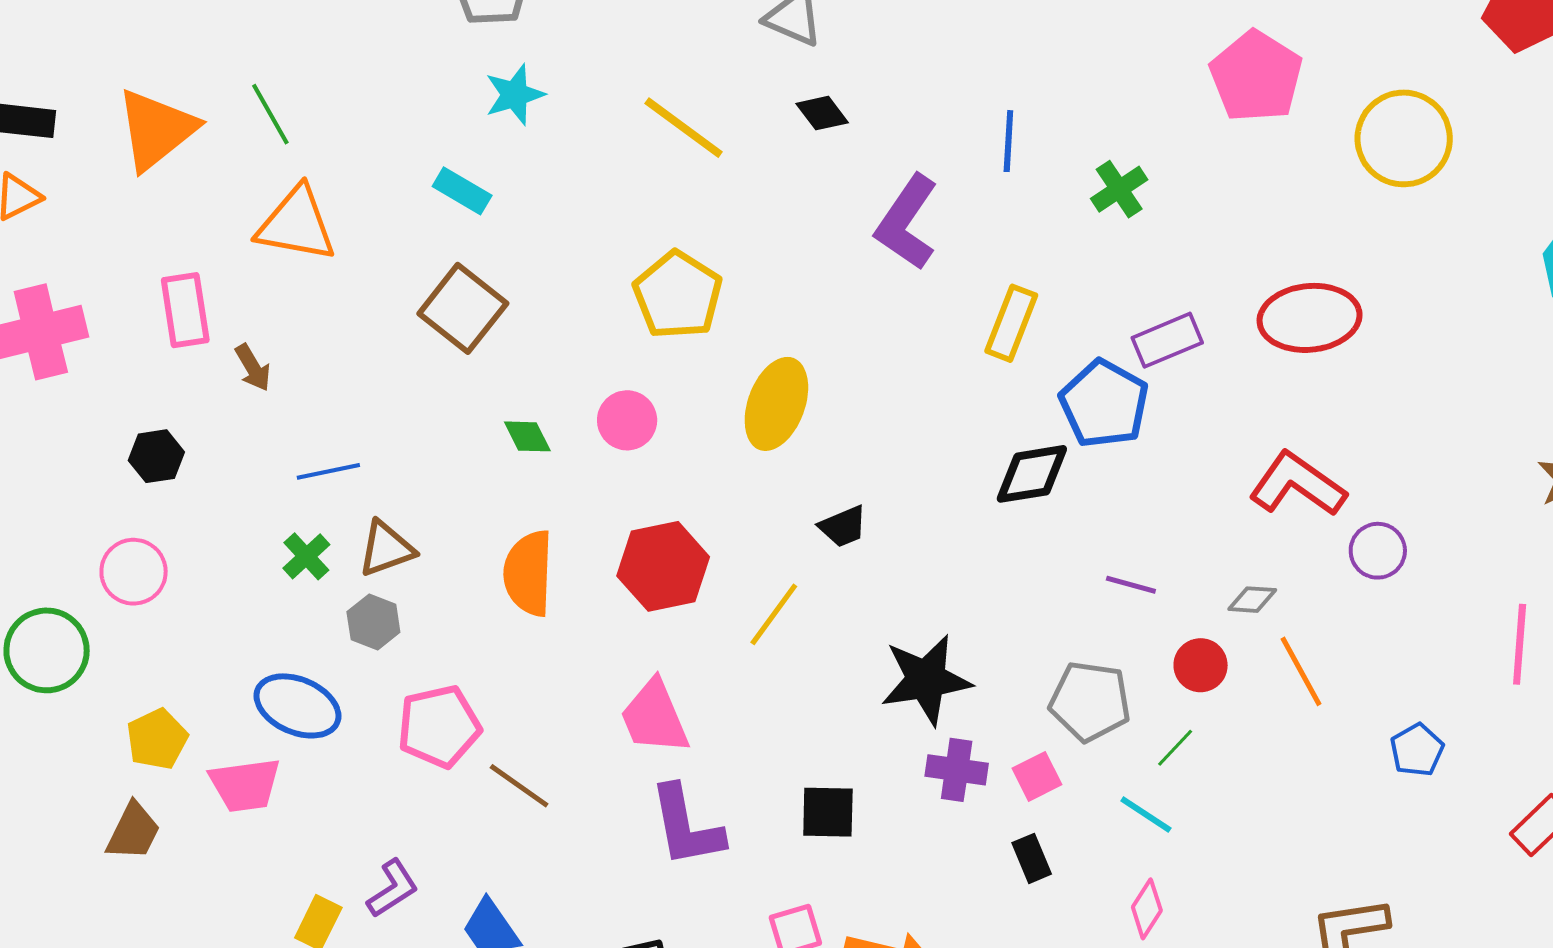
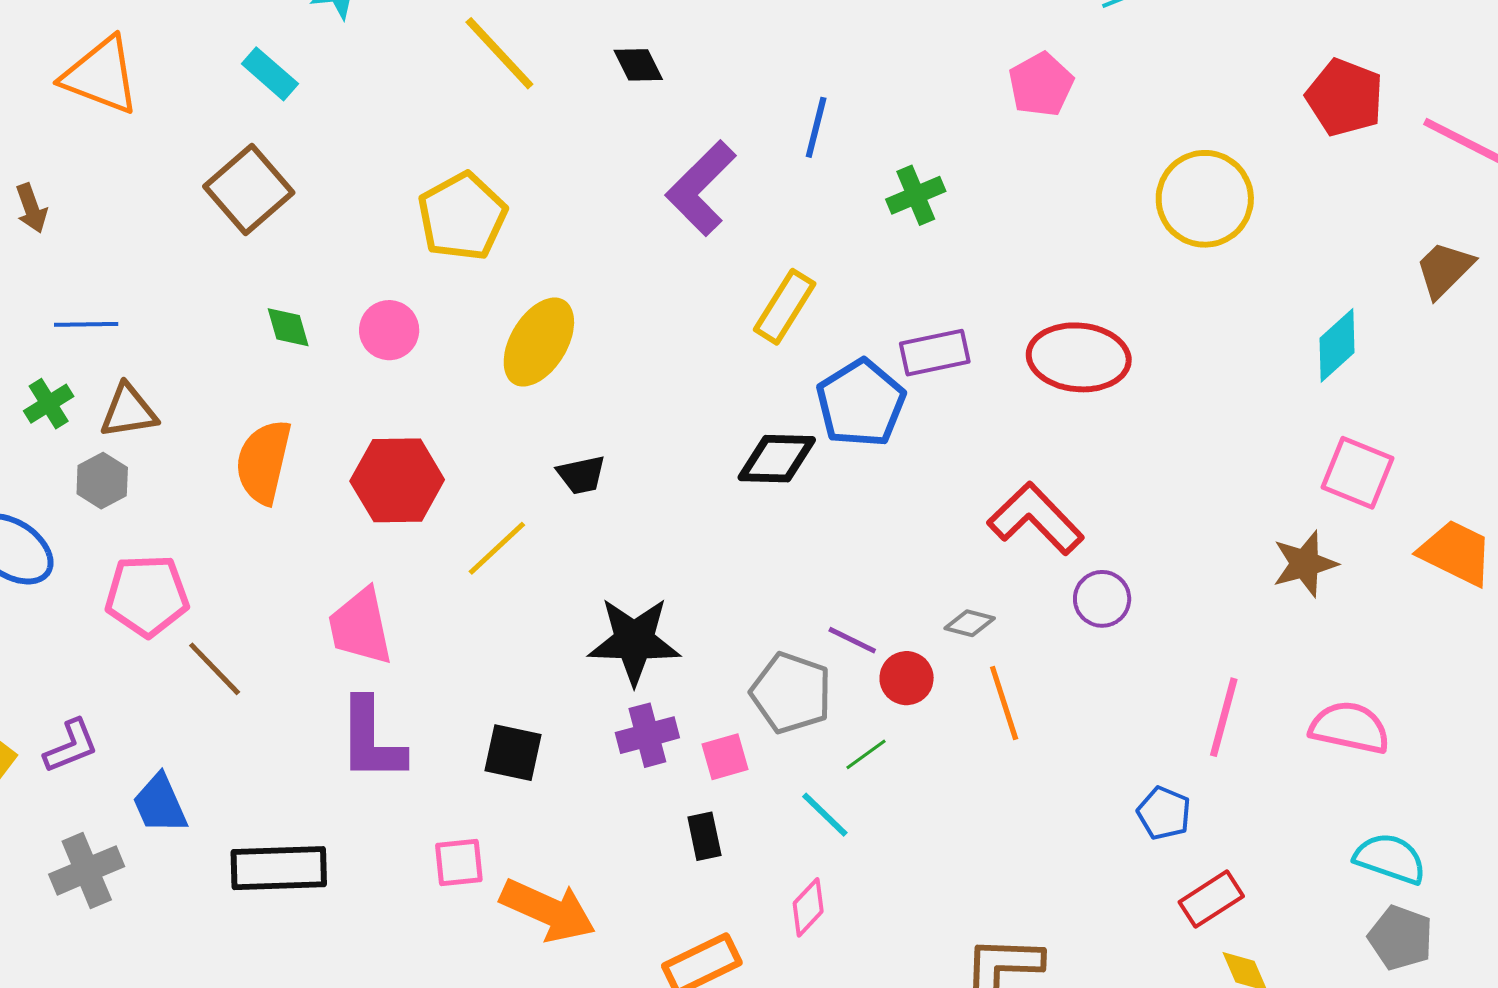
pink pentagon: (1256, 76) -> (1041, 85), moved, size x0.7
purple line: (1131, 585) -> (852, 640), moved
blue pentagon: (1417, 750) -> (1164, 813), moved, turned -30
purple cross: (957, 770) -> (647, 735), turned -34

